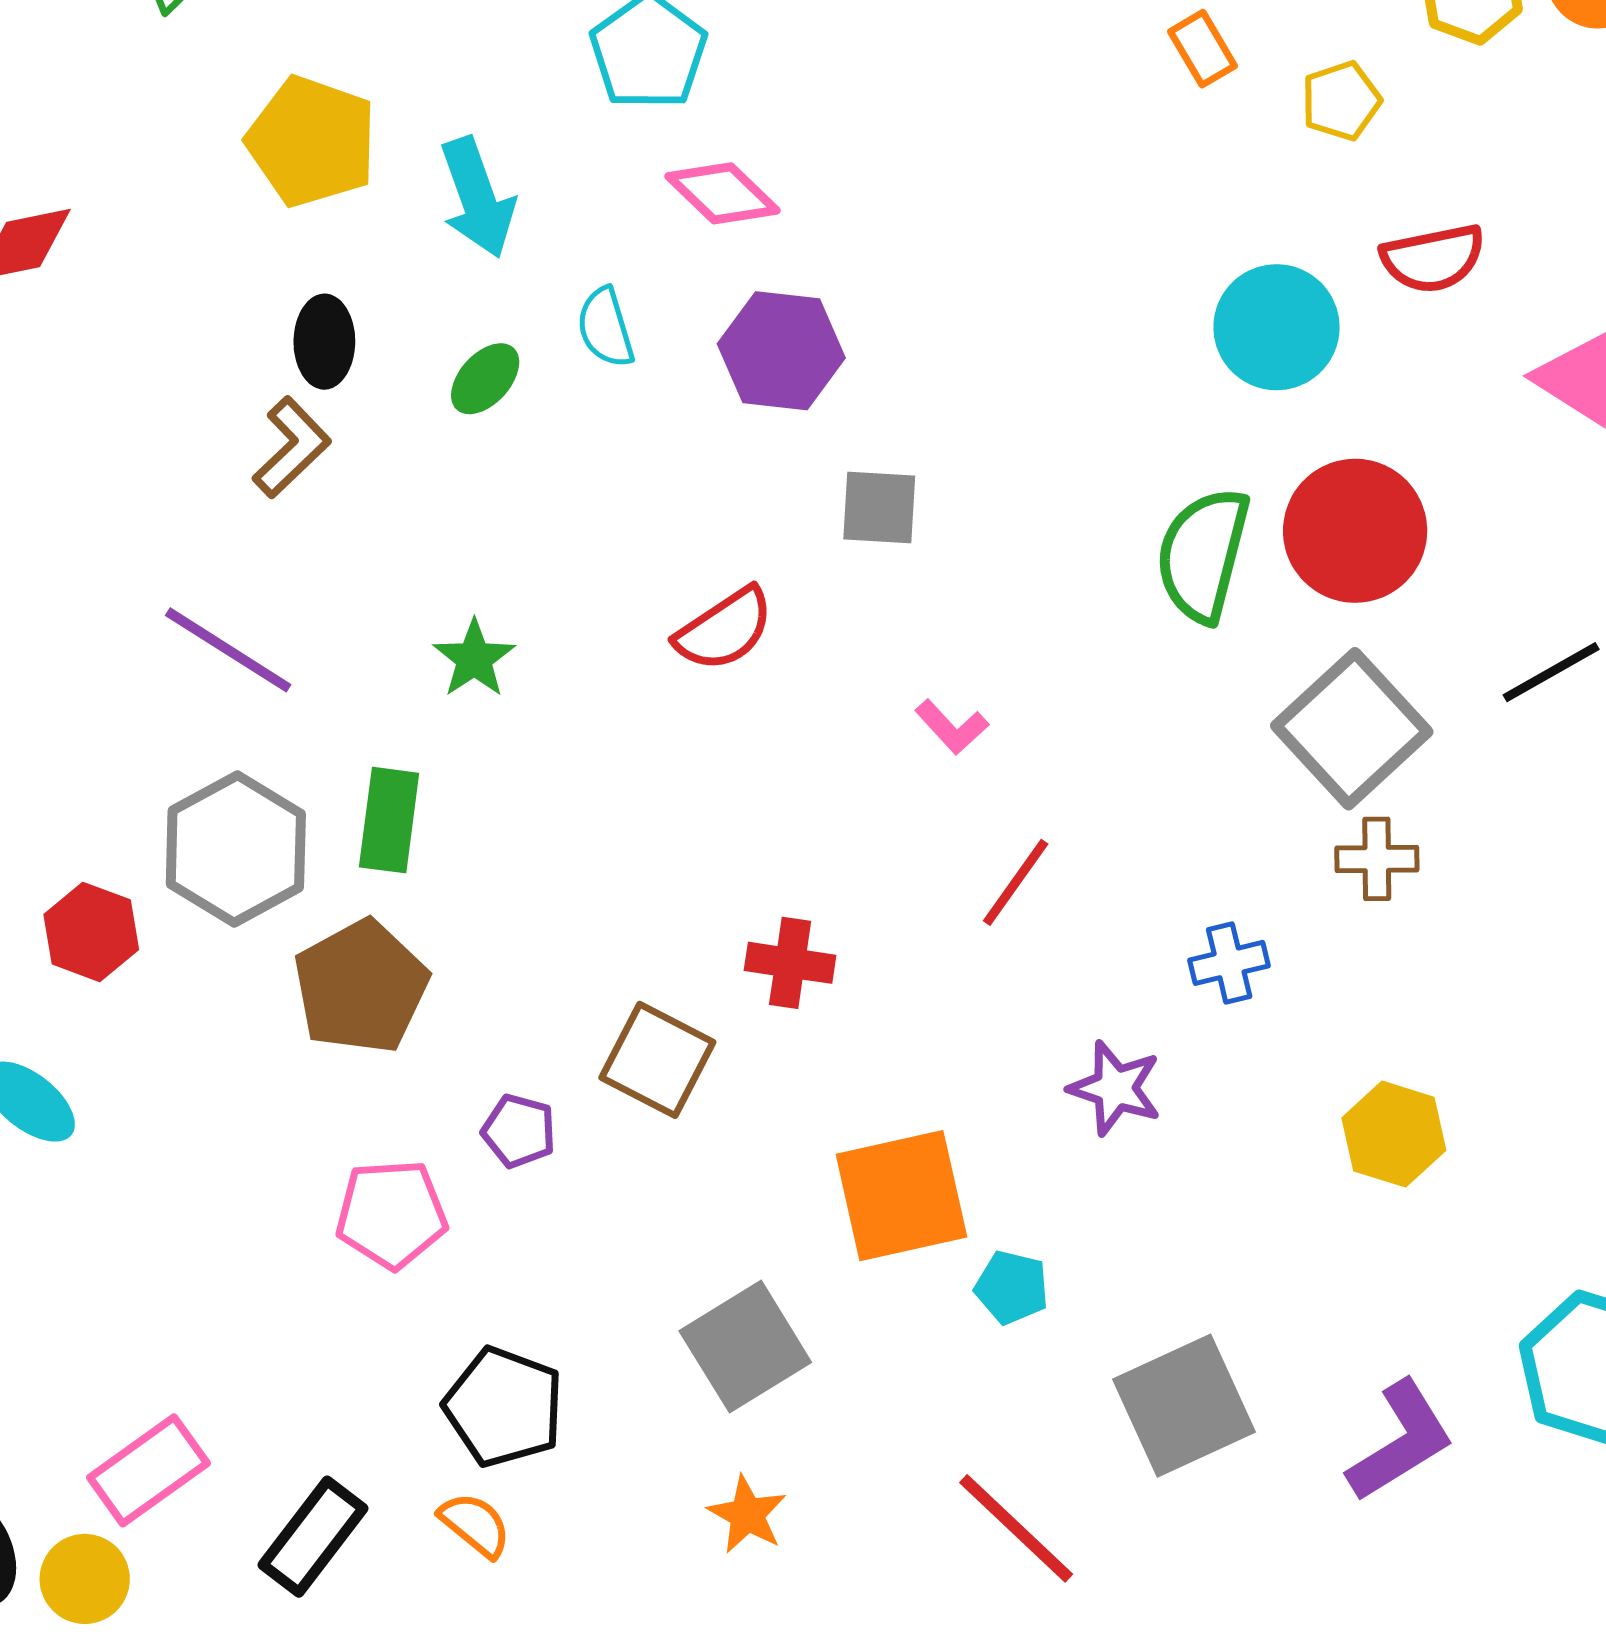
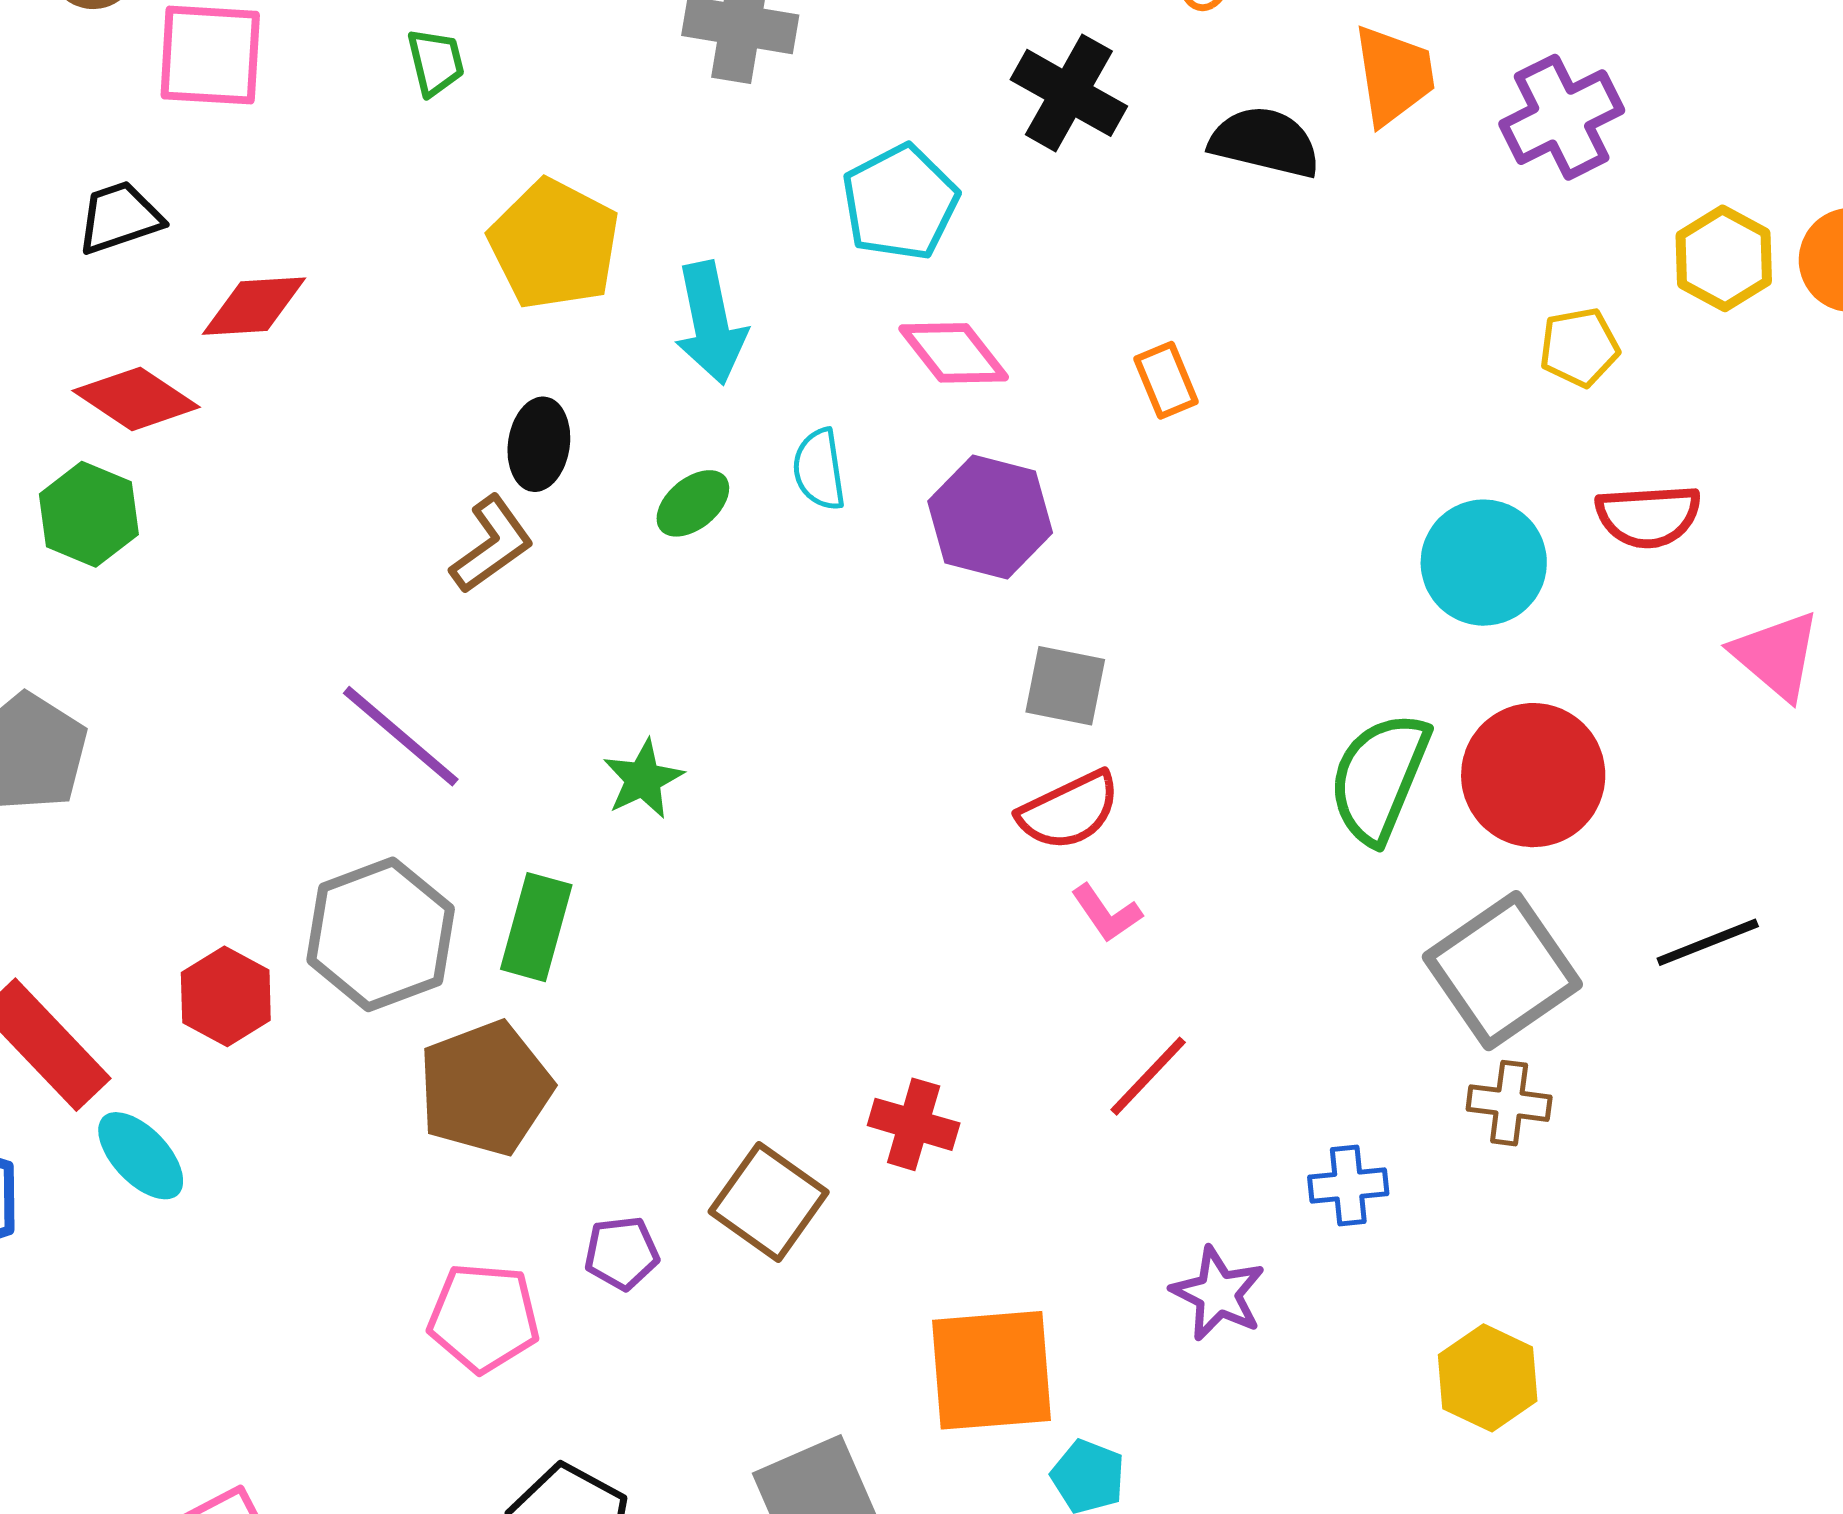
orange rectangle: (1202, 49) -> (1166, 380), moved
red semicircle: (724, 629) -> (1069, 811), moved
purple pentagon: (519, 1131) -> (622, 1253), turned -30

